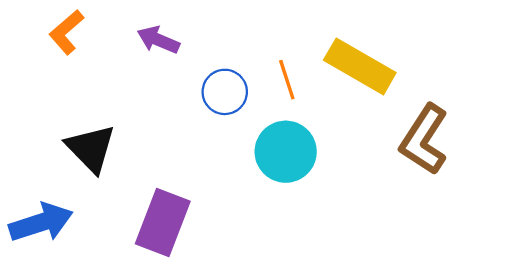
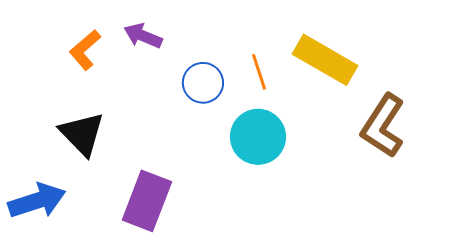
orange L-shape: (66, 32) -> (85, 50), moved

